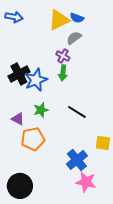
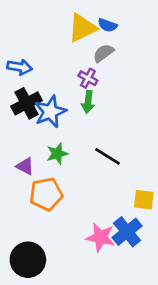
blue arrow: (14, 17) -> (20, 67), moved
blue cross: (77, 160) -> (127, 232), moved
pink star: (86, 182) -> (101, 237), moved

